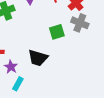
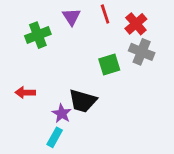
purple star: (11, 67) -> (62, 114), moved

